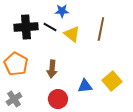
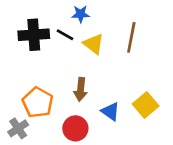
orange pentagon: (16, 64) -> (38, 102), moved
brown arrow: (52, 69) -> (81, 89), moved
blue triangle: (85, 86) -> (110, 112), turned 42

